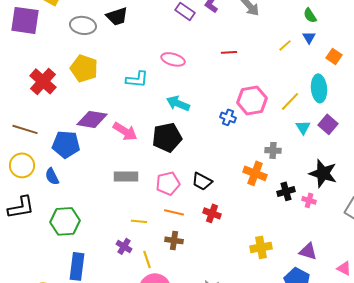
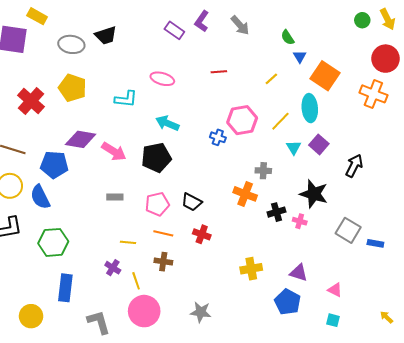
green semicircle: (310, 15) -> (288, 37), moved
yellow line: (285, 45) -> (271, 79), moved
orange square: (334, 56) -> (325, 76), size x1.8
blue semicircle: (52, 176) -> (40, 197), size x1.4
gray rectangle: (126, 176) -> (115, 197), size x0.7

